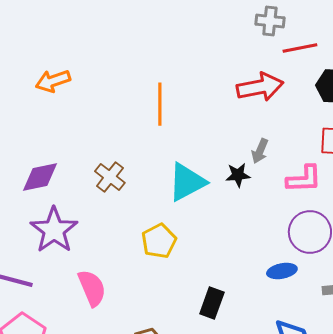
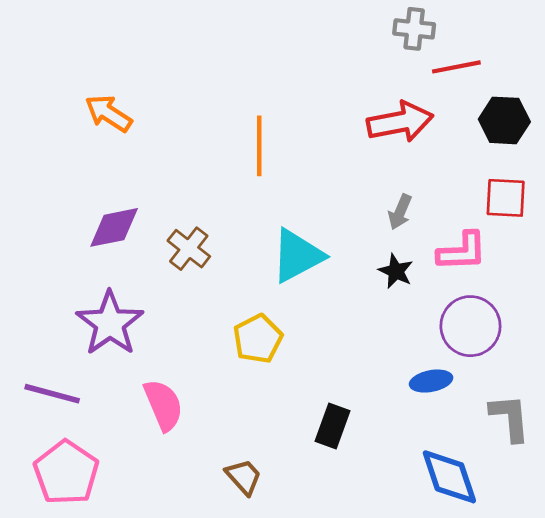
orange arrow: (53, 81) -> (108, 113), turned 52
black star: (238, 175) -> (396, 271), moved, turned 30
purple diamond: (40, 177) -> (114, 227), moved

